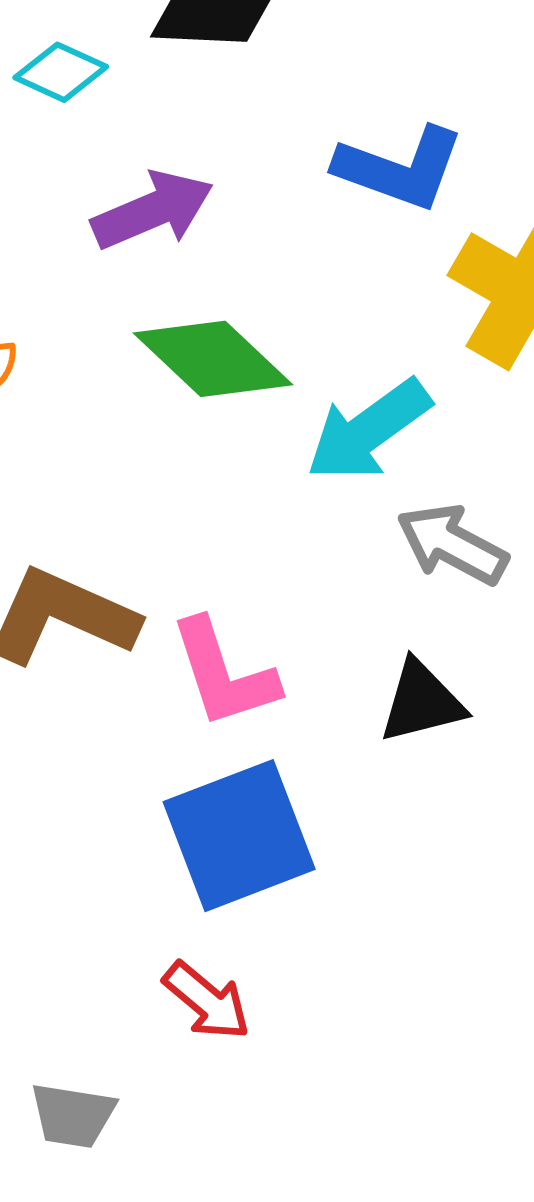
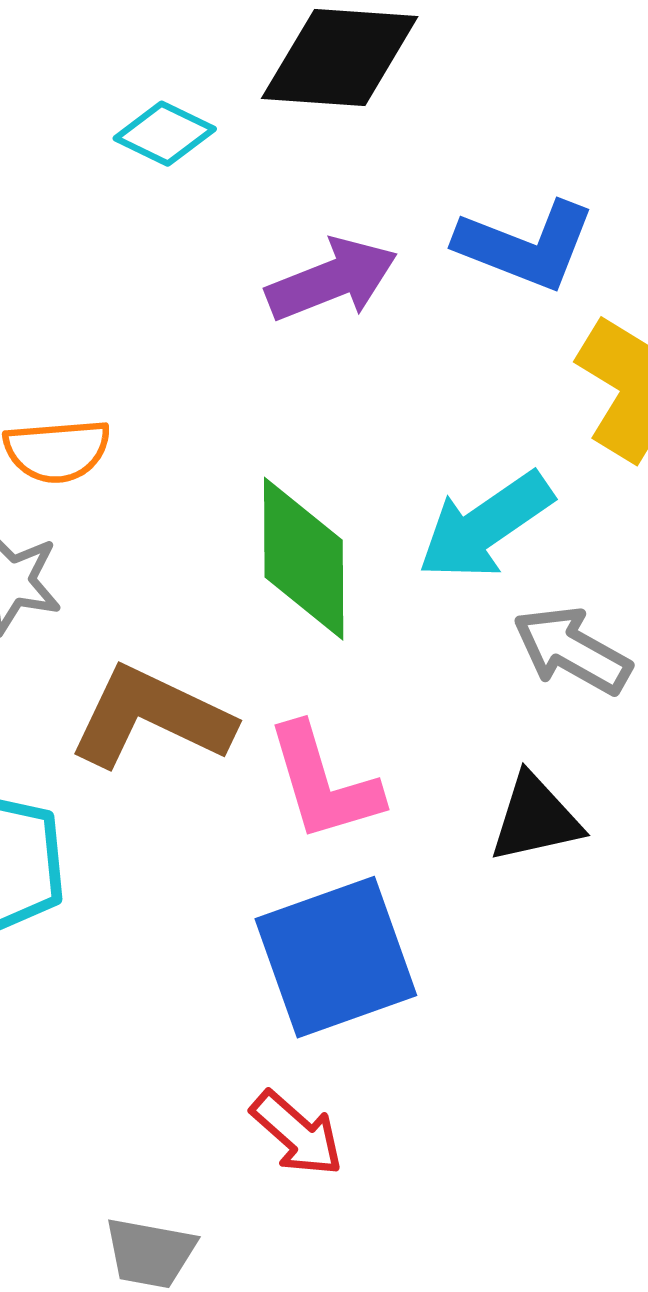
purple arrow: (153, 210) -> (332, 280), moved
green diamond: (213, 359) -> (304, 559), moved, turned 45

